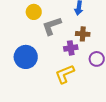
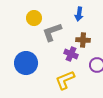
purple cross: (71, 48) -> (71, 54), turned 32

